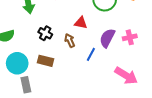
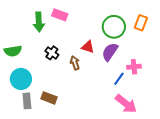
purple semicircle: (107, 38) -> (110, 52), moved
blue line: (91, 54) -> (119, 79), moved
brown rectangle: (46, 61) -> (49, 98), moved

